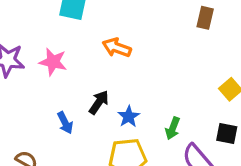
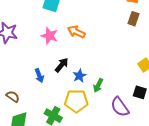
pink star: (53, 62) -> (49, 36), moved
green arrow: (173, 128) -> (98, 85), moved

